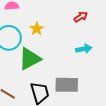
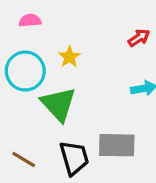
green triangle: (30, 59) -> (58, 104), turned -45

